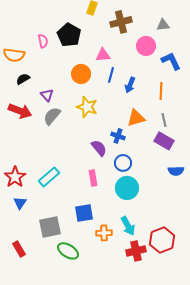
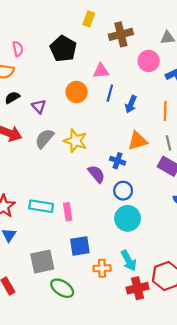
pink semicircle: (43, 41) -> (18, 49), moved
purple triangle: (47, 95) -> (39, 106), moved
yellow star: (87, 107) -> (75, 141), moved
cyan rectangle: (49, 177) -> (41, 206), turned 50
pink rectangle: (93, 178) -> (68, 212), moved

